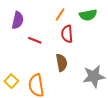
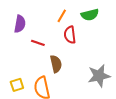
brown semicircle: (62, 63) -> (56, 64), moved
yellow square: (11, 81) -> (17, 85), turned 32

